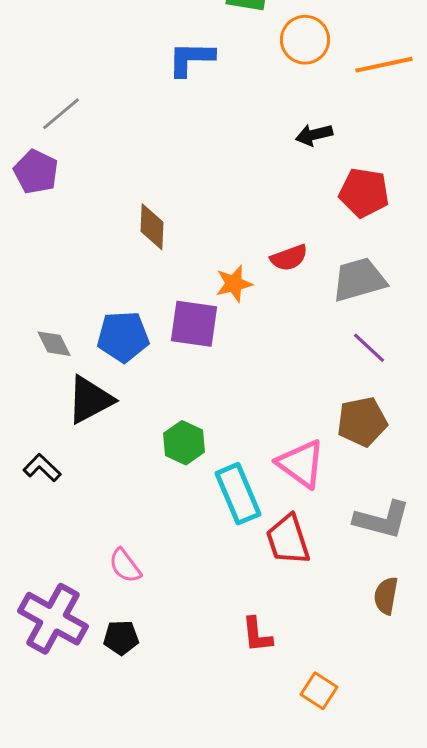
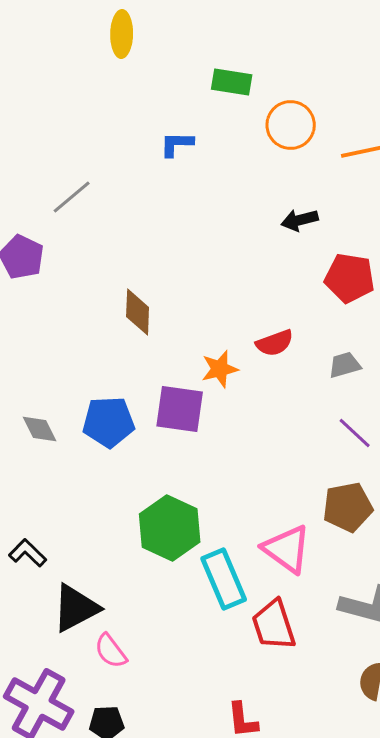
blue L-shape: (191, 59) -> (177, 144), size x0.7
gray line: (61, 114) -> (72, 197), moved
gray trapezoid: (359, 280) -> (345, 365), size x0.6
black triangle: (90, 400) -> (76, 608), moved
green hexagon: (184, 443) -> (170, 528), size x1.5

